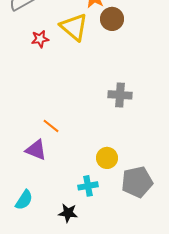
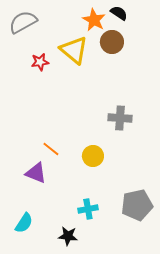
yellow circle: (107, 158) -> (93, 156), moved

